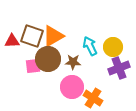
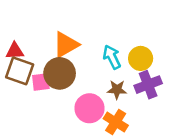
brown square: (32, 36) -> (20, 71), moved
brown star: (73, 62) -> (117, 90), moved

